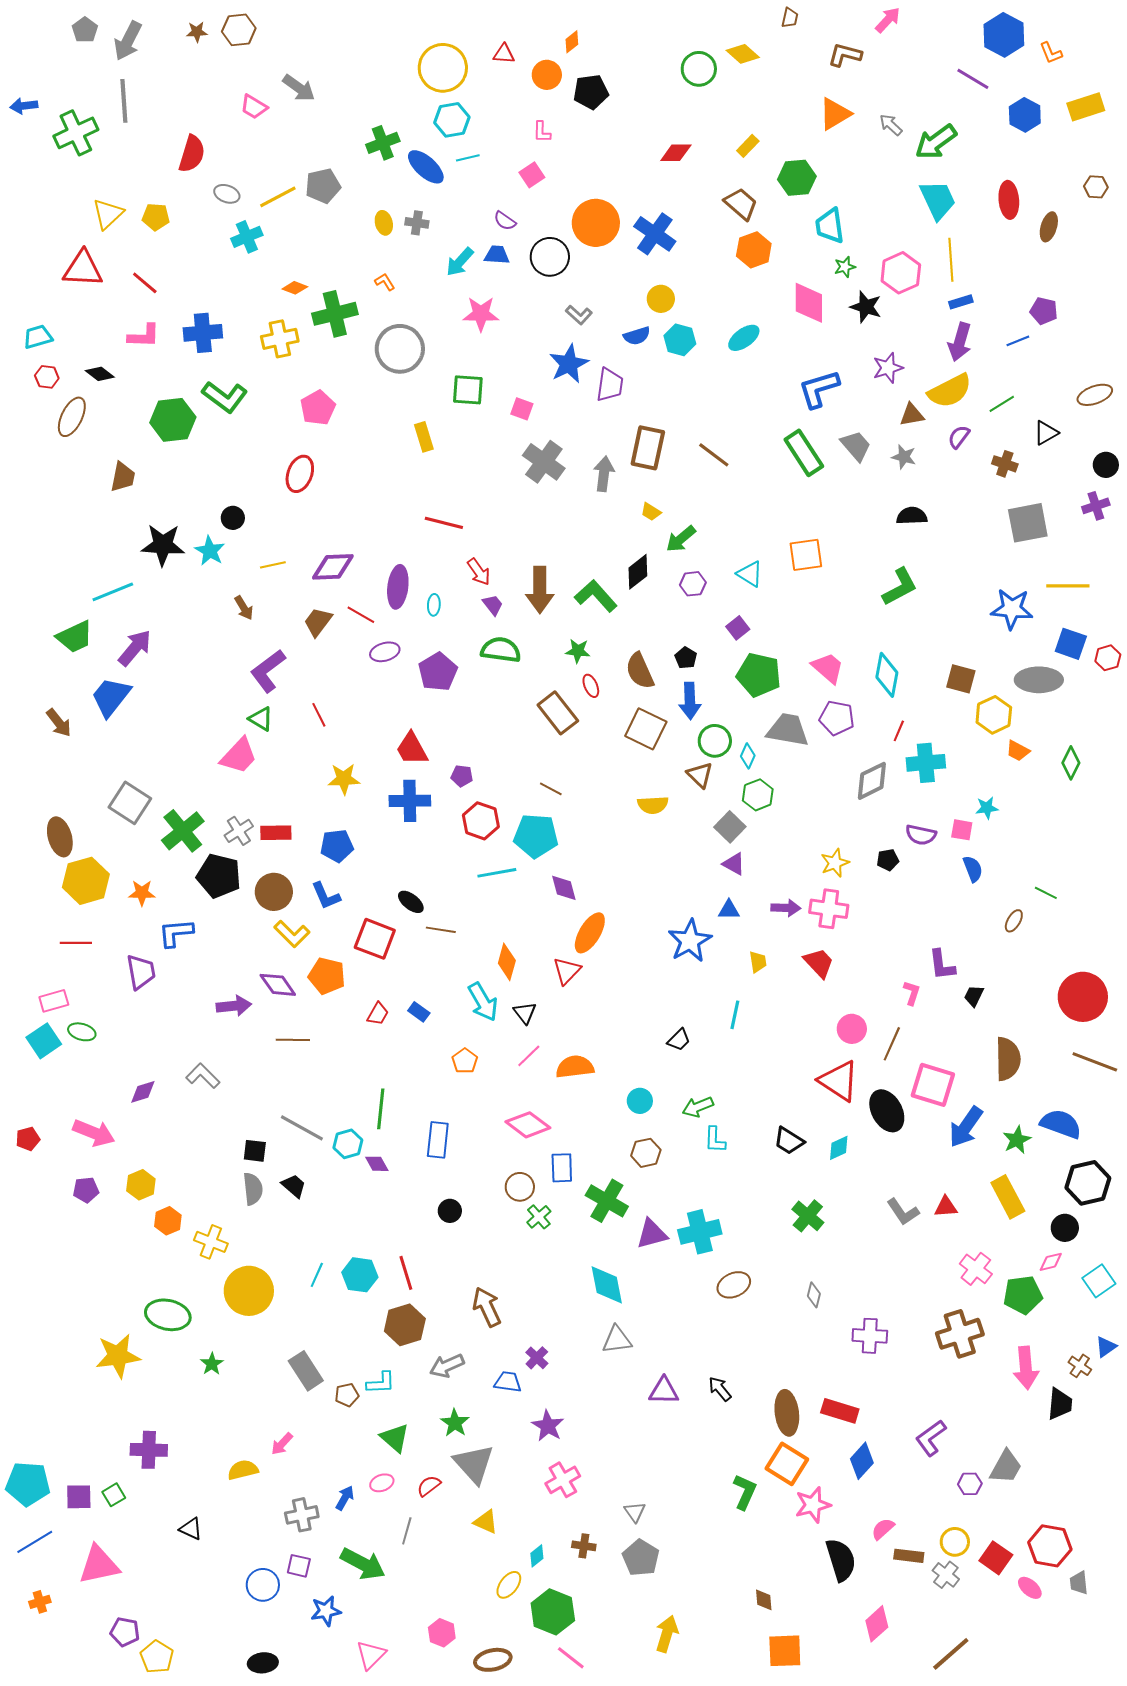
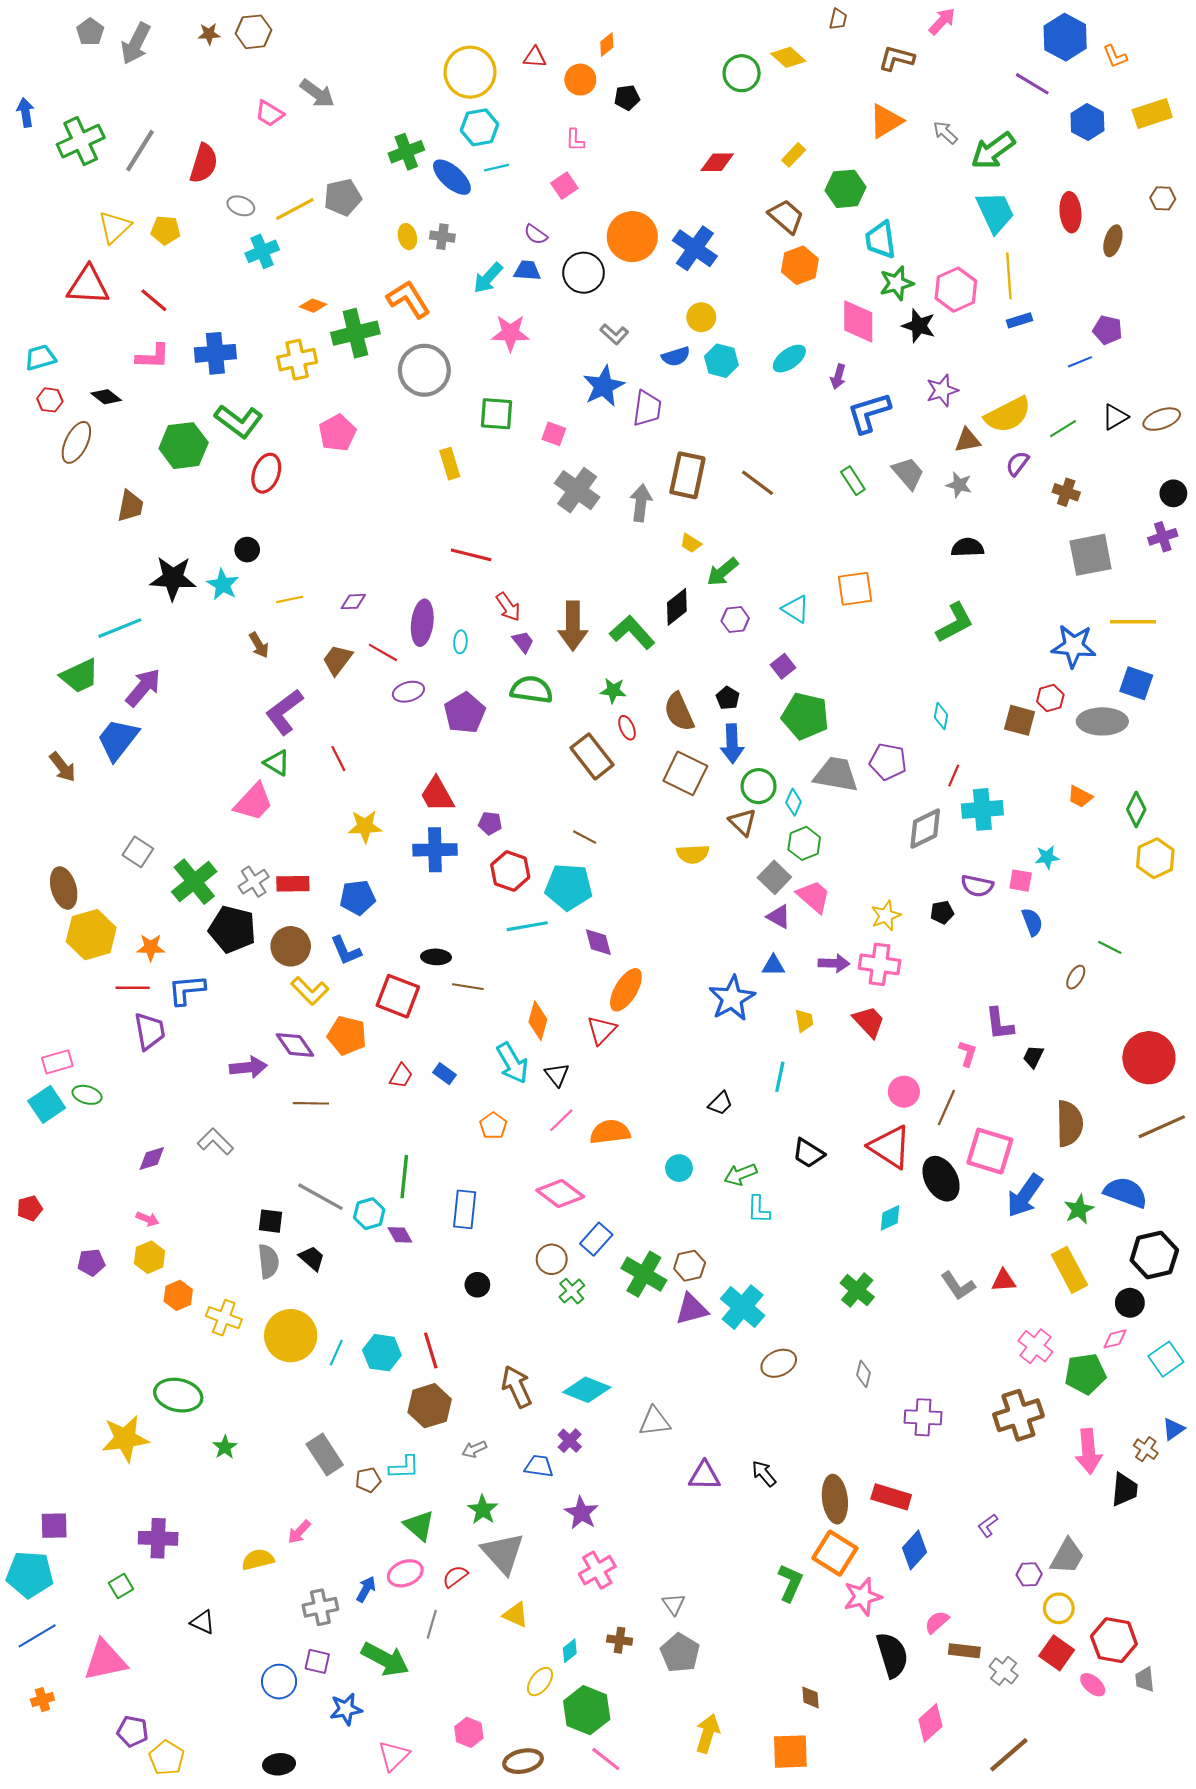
black pentagon: (591, 92) -> (627, 98), size x0.7
gray line: (124, 101) -> (140, 151), moved, turned 36
blue arrow: (24, 106) -> (25, 112), turned 88
green star: (845, 267) -> (896, 283), size x1.5
orange L-shape: (385, 282) -> (408, 299), size x2.0
purple arrow: (960, 342) -> (838, 377), moved, size x0.6
black triangle: (1046, 433) -> (1115, 417), moved
green rectangle: (804, 453) -> (853, 481), size x0.6
red ellipse: (300, 474) -> (266, 473), moved
purple diamond: (333, 567) -> (353, 602), size x0.6
red hexagon: (1108, 658) -> (1050, 698), moved
pink trapezoid: (828, 668) -> (814, 896), moved
cyan diamond: (887, 675) -> (941, 716), size x0.6
yellow hexagon: (994, 715) -> (1155, 858), moved
gray square: (130, 803) -> (138, 852), size x0.7
black ellipse: (411, 902) -> (436, 957), turned -36
red line: (76, 943) -> (133, 988), moved
brown line: (1095, 1062) -> (1162, 1127), turned -45
pink arrow: (94, 1133) -> (147, 1219), moved, size x0.5
black trapezoid: (789, 1141) -> (808, 1153), moved
brown hexagon: (646, 1153) -> (690, 1266), moved
blue rectangle: (562, 1168) -> (596, 1239), turned 44
cyan cross: (700, 1232) -> (743, 1307), turned -36
cyan diamond: (607, 1285) -> (587, 1390), moved, turned -57
yellow circle: (249, 1291) -> (291, 1336), moved
gray arrow: (447, 1366) -> (474, 1449), size x0.7
purple L-shape: (931, 1438) -> (988, 1526), size x0.6
pink ellipse: (382, 1483) -> (405, 1573), size x1.4
purple square: (79, 1497) -> (54, 1526), moved
yellow circle: (955, 1542) -> (1059, 1608), moved
orange square: (785, 1651) -> (790, 1752), moved

